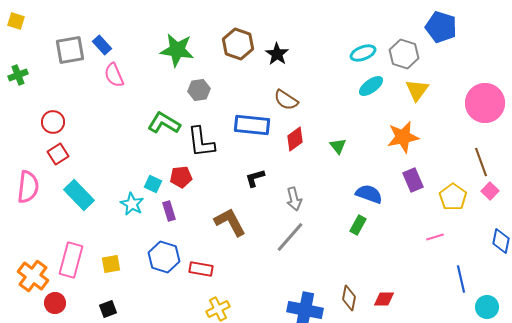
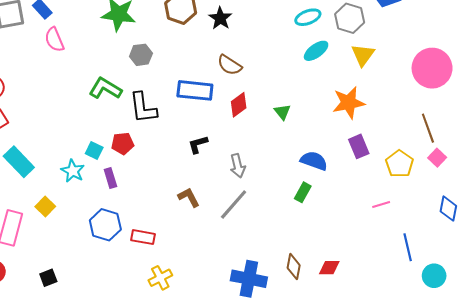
brown L-shape: (230, 222) -> (189, 197), moved, size x0.7
yellow square: (111, 264) -> (45, 207), moved, turned -36

